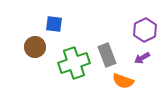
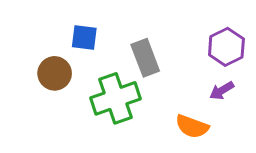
gray rectangle: (107, 55) -> (145, 58), moved

